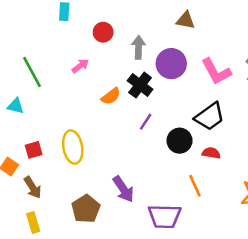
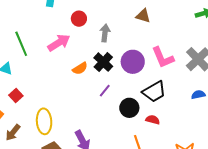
purple circle: (171, 64) -> (133, 62), moved
pink arrow: (80, 66) -> (59, 43), size x1.6
yellow ellipse: (73, 147) -> (44, 121), moved
red square: (34, 150) -> (16, 96), moved, turned -32
brown arrow: (33, 187) -> (13, 133), turned 66

